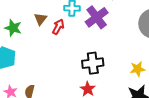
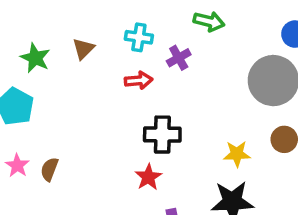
purple cross: (97, 17) -> (179, 58), size x0.6
red arrow: (58, 27) -> (139, 80), moved, turned 49

